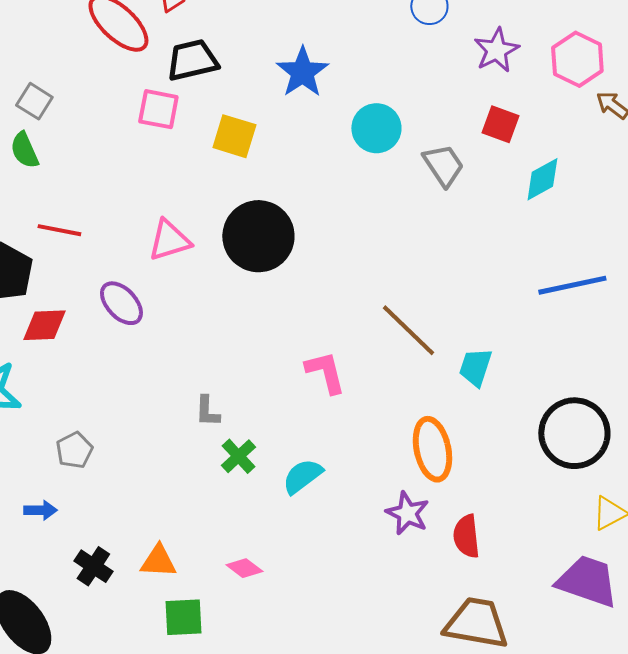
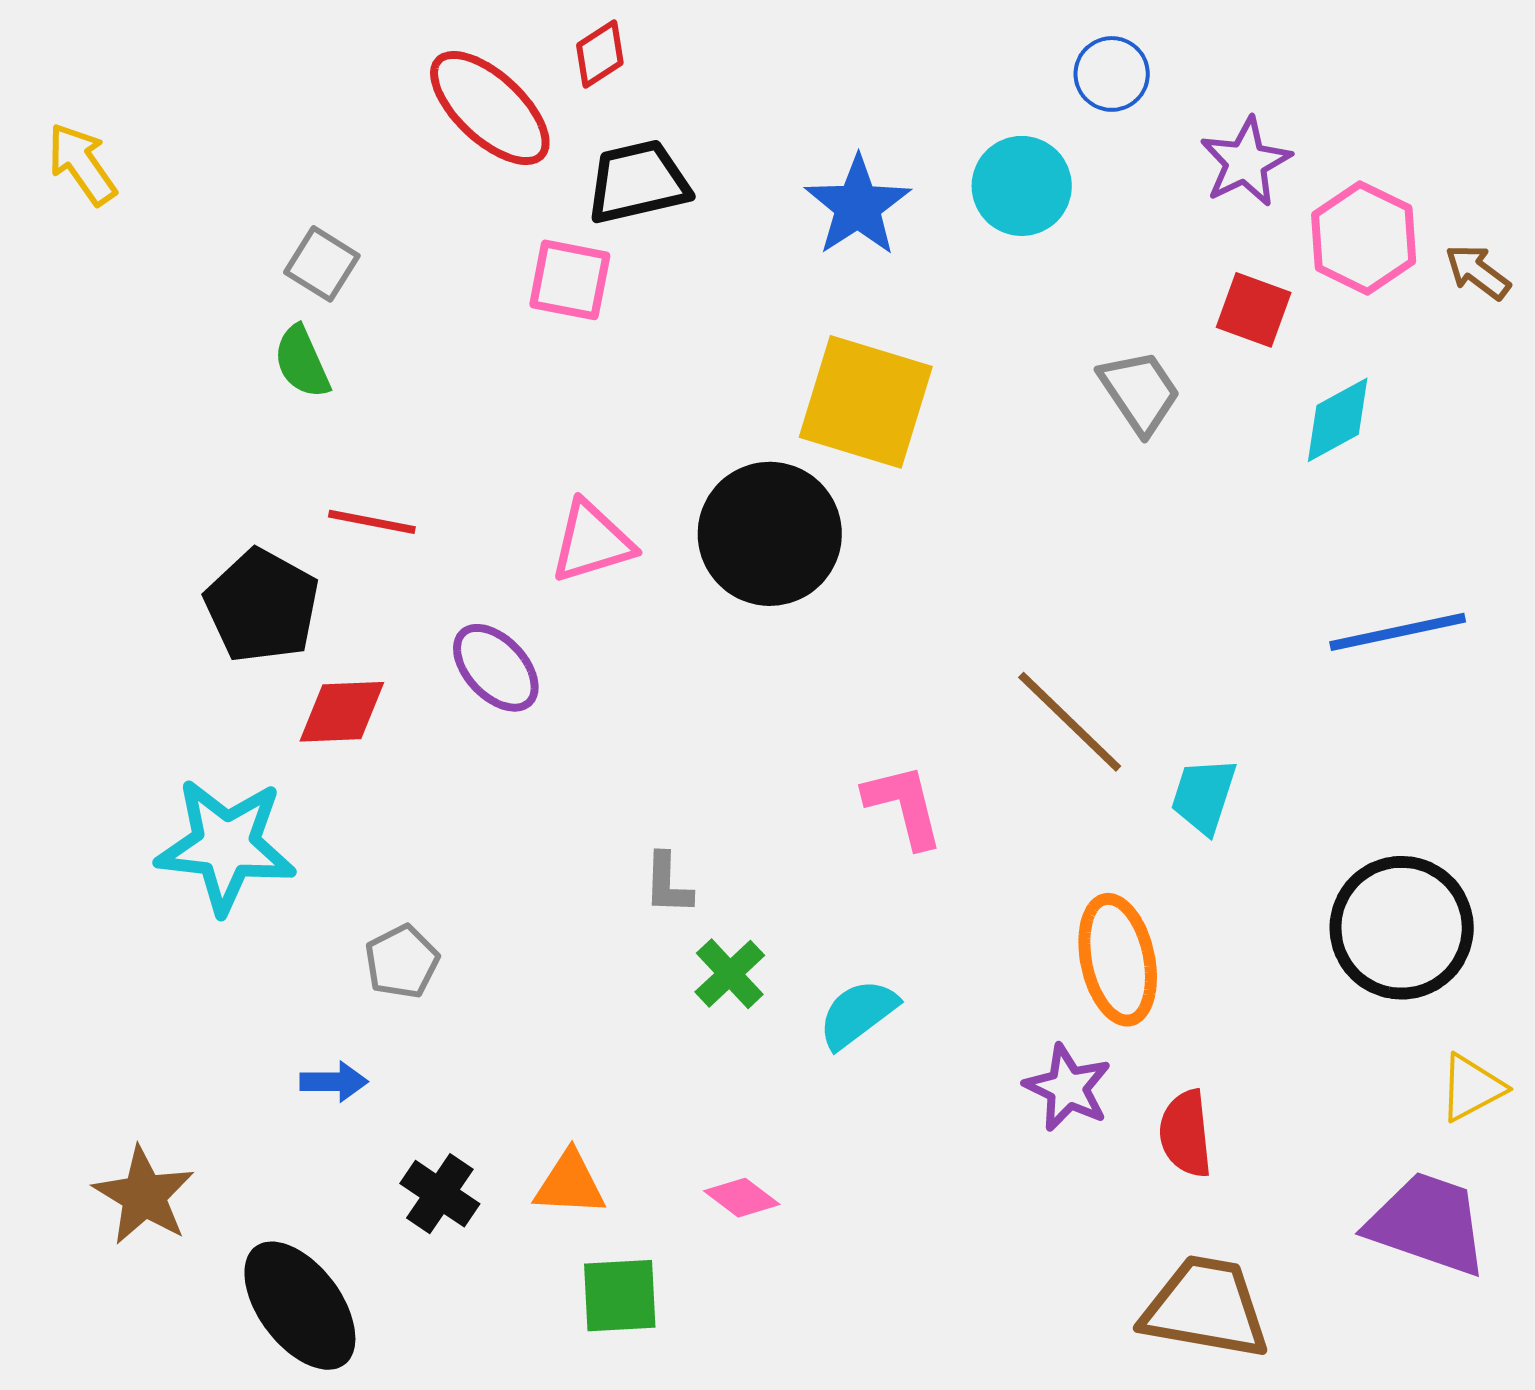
pink hexagon: (577, 59) -> (1364, 238), moved
cyan circle: (376, 128) -> (1022, 186), moved
yellow square: (234, 136) -> (866, 402), moved, size x1.5

